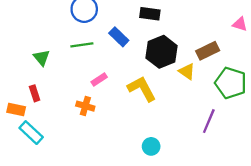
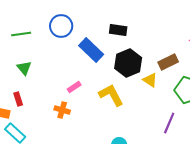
blue rectangle: (119, 37) -> (91, 50), size x1.4
green line: (82, 45) -> (21, 34), moved

